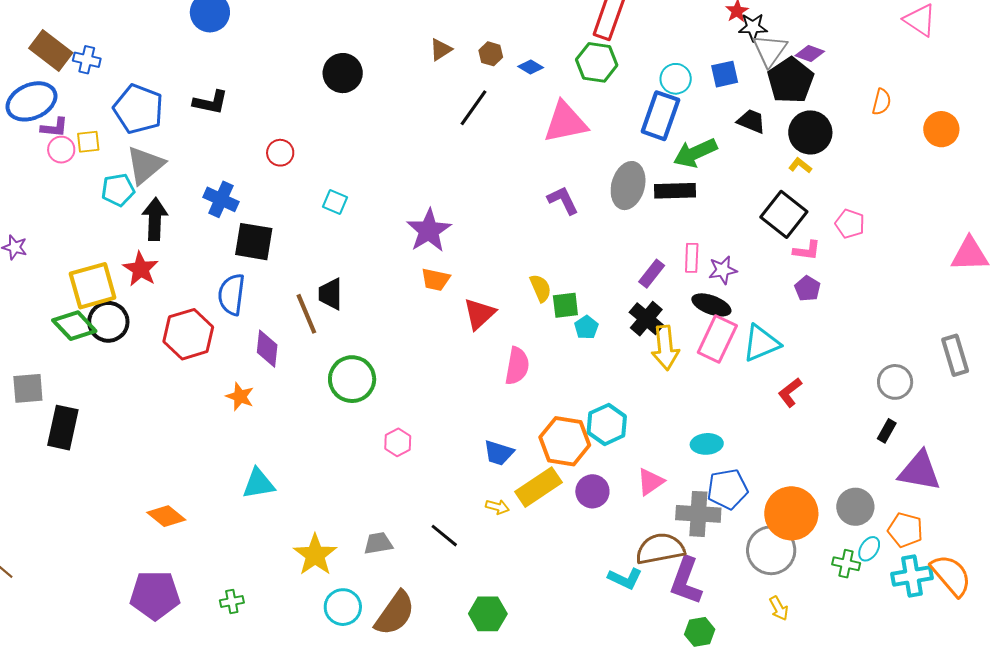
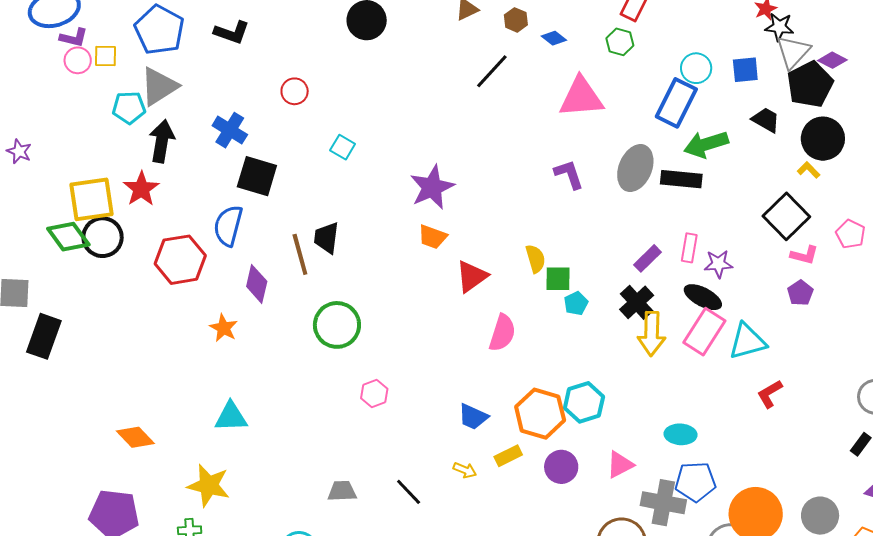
green hexagon: (597, 62) -> (620, 42), size x0.7
yellow rectangle: (538, 487) -> (508, 456), size x0.6
yellow star: (315, 555) -> (209, 485), moved, turned -30

